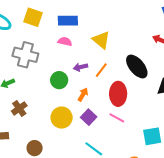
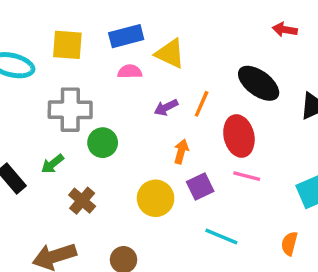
yellow triangle: (101, 40) -> (170, 54), moved
green circle: (59, 80) -> (103, 143), moved
purple square: (89, 117) -> (200, 186), turned 35

